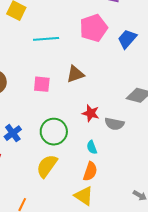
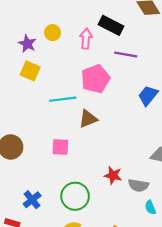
pink pentagon: (94, 28) -> (95, 79), moved
brown triangle: (75, 74) -> (88, 119), moved
cyan semicircle: (92, 147) -> (150, 207), moved

